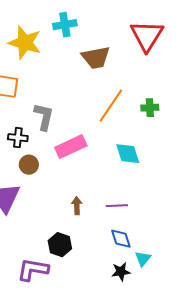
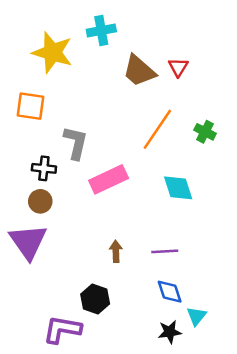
red triangle: (147, 36) -> (178, 67), moved, size x0.5
brown trapezoid: (96, 58) -> (139, 71), turned 52
green cross: (150, 108) -> (205, 132), turned 30
brown circle: (29, 165) -> (40, 201), moved

